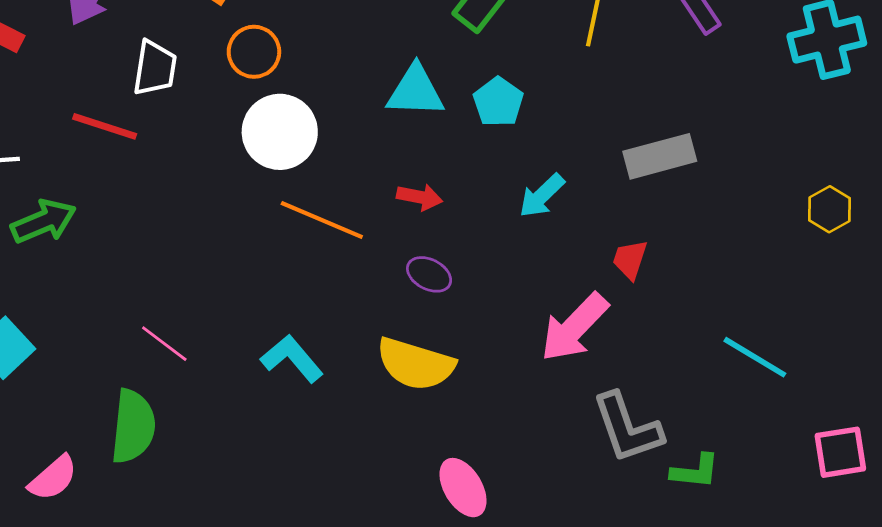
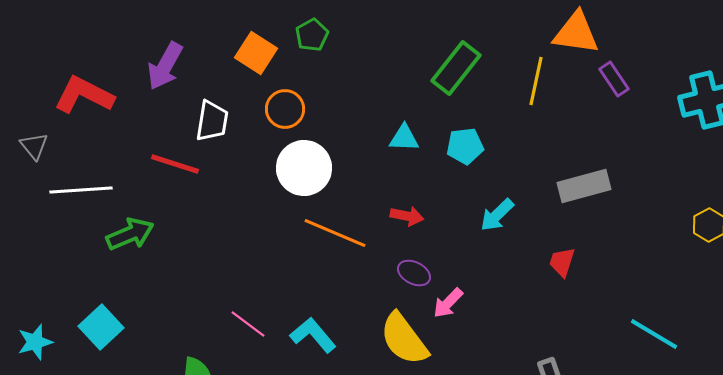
cyan triangle: (415, 91) -> (404, 138), size x0.7
cyan pentagon: (498, 102) -> (465, 146), turned 30
pink arrow: (574, 327) -> (448, 303), moved, size x0.6
pink line: (164, 344) -> (248, 324), moved
yellow semicircle: (415, 364) -> (404, 339), turned 36

